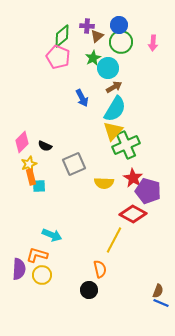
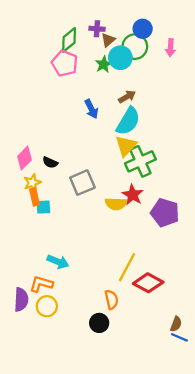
blue circle: (119, 25) -> (143, 29), moved
cyan circle: (108, 68) -> (120, 58), moved
red star: (133, 178) -> (133, 195), moved
red diamond: (133, 214) -> (148, 283), moved

